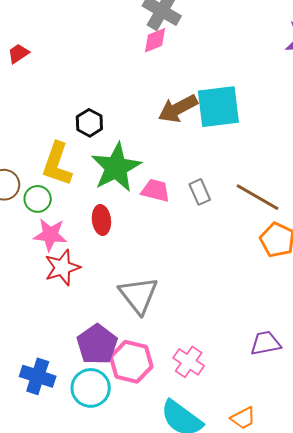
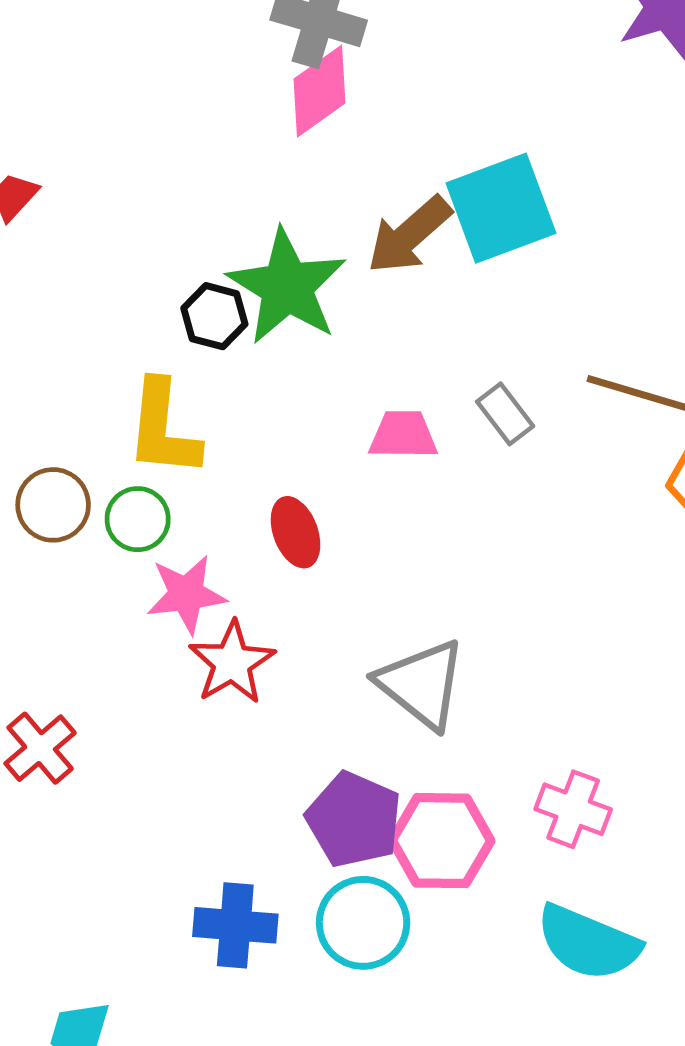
pink diamond: (155, 40) -> (320, 91), size x1.4
green star: (116, 167) -> (287, 287), moved

